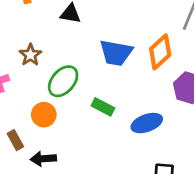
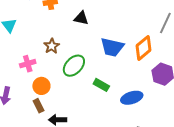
orange circle: (44, 115) -> (41, 86), moved

